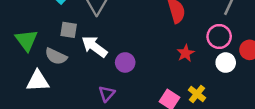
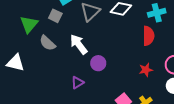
gray square: (69, 30) -> (55, 16), moved
white triangle: (38, 81) -> (16, 63), moved

